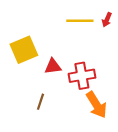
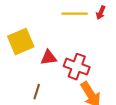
red cross: (82, 76) -> (77, 67), turned 30

